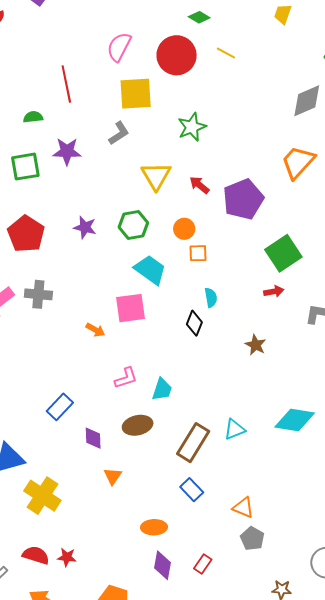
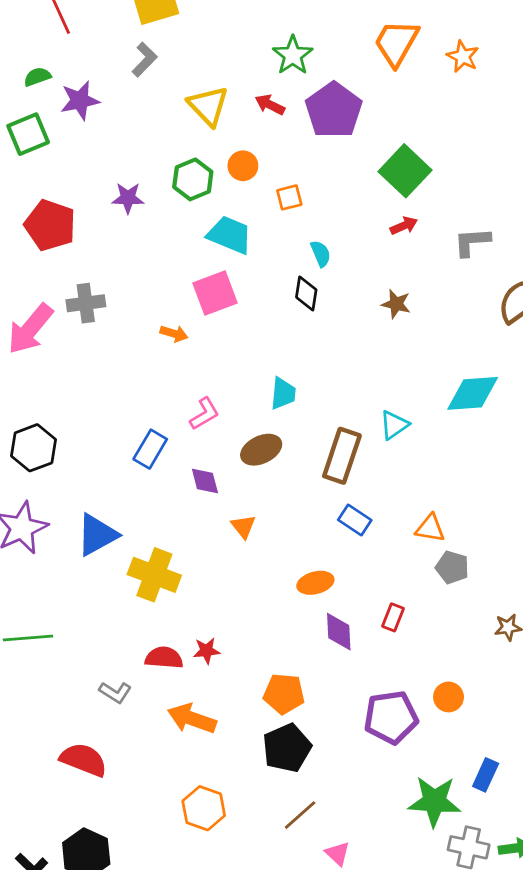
green semicircle: (33, 117) -> (37, 77), moved
green star: (192, 127) -> (293, 55), moved
orange circle: (184, 229) -> (243, 166), moved
pink L-shape: (126, 378) -> (204, 414), moved

